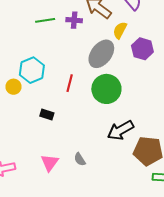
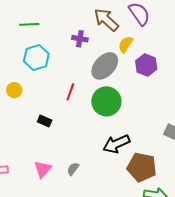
green line: (45, 20) -> (29, 24), moved
purple cross: (74, 20) -> (80, 39), moved
cyan hexagon: (32, 70) -> (36, 58), moved
gray semicircle: (80, 159) -> (73, 169), turned 64

